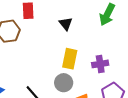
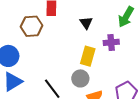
purple cross: (100, 64) -> (111, 42), moved

